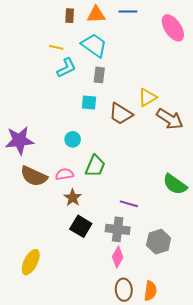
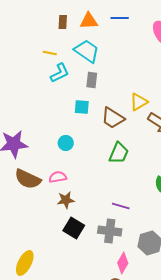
green trapezoid: (95, 166) -> (119, 153), moved
brown star: (73, 198) -> (66, 200), turned 30
pink diamond: (118, 257) -> (123, 263), moved

